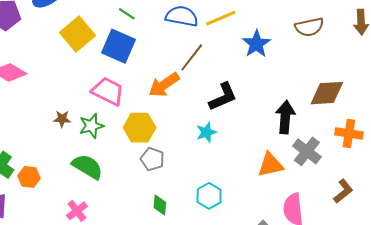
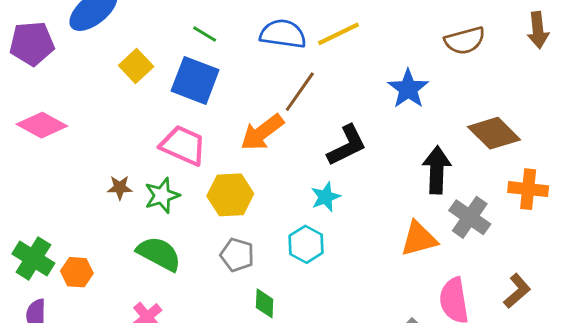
yellow square: (78, 34) -> (136, 66), size x0.7
blue star: (256, 44) -> (408, 89), moved
brown diamond: (327, 93) -> (494, 133), turned 51
gray pentagon: (152, 159) -> (237, 255), moved
brown L-shape: (343, 191) -> (517, 291), moved
cyan hexagon: (209, 196) -> (306, 244), moved

